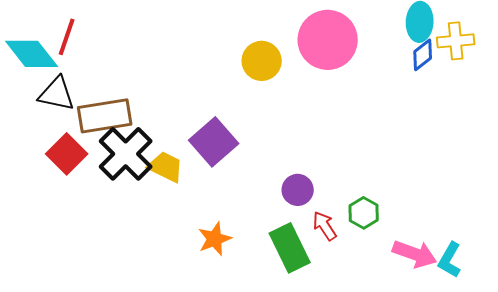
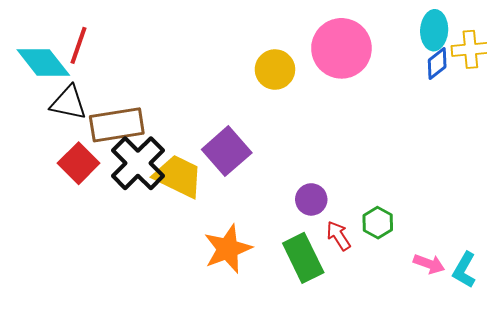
yellow trapezoid: (166, 167) -> (178, 176), size x1.4
orange star: (215, 239) -> (228, 249), size x1.4
pink arrow: (415, 254) -> (429, 264), size x0.7

